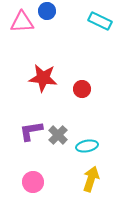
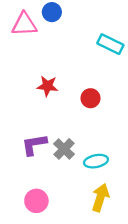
cyan rectangle: (100, 21) -> (110, 44), moved
red star: (43, 78) -> (47, 86), size x0.7

